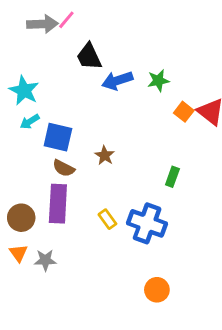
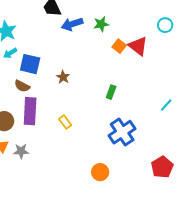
brown semicircle: (64, 168) -> (22, 86), moved
blue cross: (147, 223) -> (122, 132), moved, turned 36

